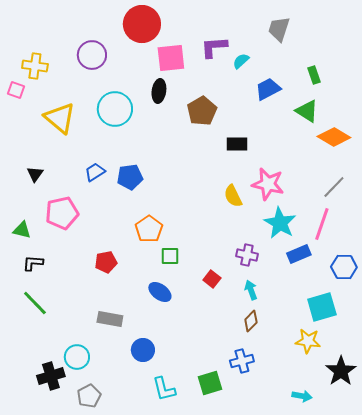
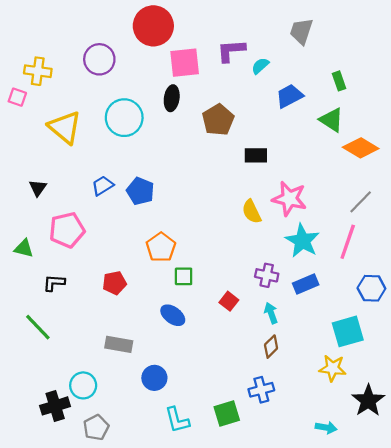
blue pentagon: (130, 177) -> (140, 191), turned 30
blue rectangle: (299, 254) -> (306, 284), moved
black L-shape: (33, 263) -> (54, 283), moved

